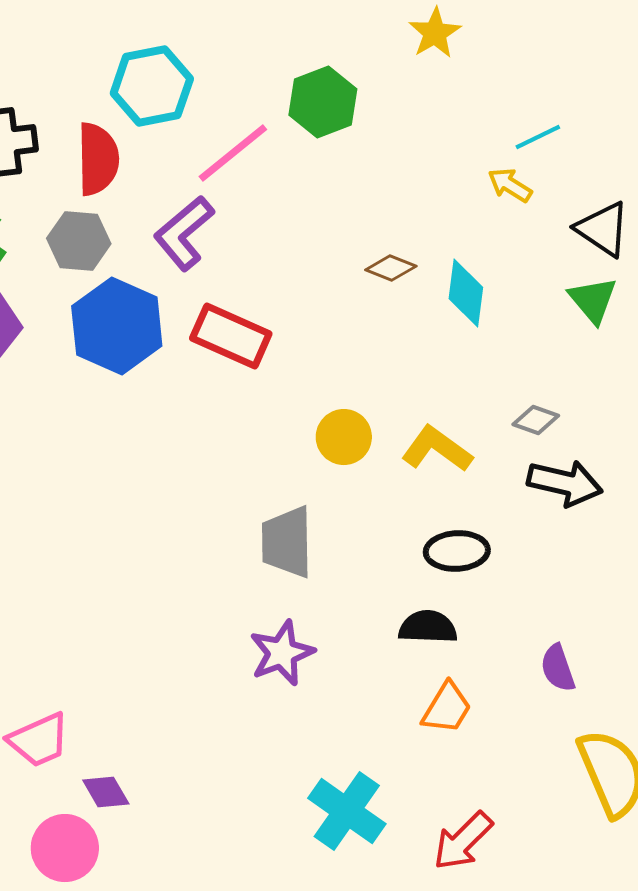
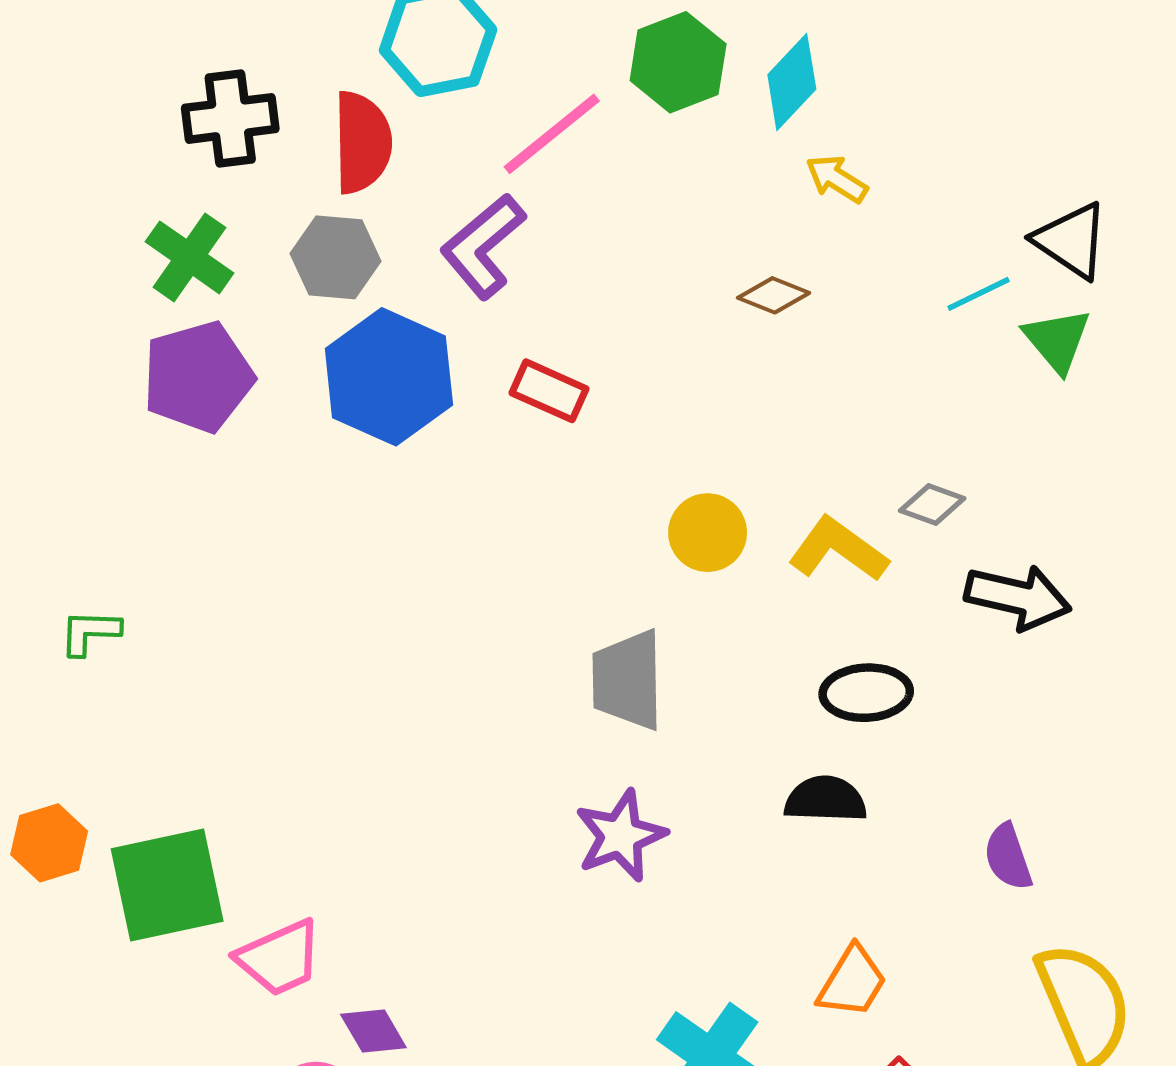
cyan line: (538, 137) -> (979, 294), moved
yellow arrow: (510, 185) -> (837, 179), moved
cyan diamond: (466, 293) -> (792, 82), moved, turned 36
red rectangle: (231, 336) -> (549, 391), size x0.7
gray diamond: (536, 420) -> (932, 505), moved
orange trapezoid: (447, 708) -> (852, 982), moved

